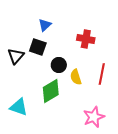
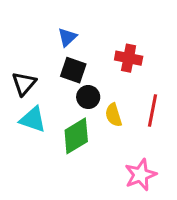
black square: (38, 47) -> (73, 70), moved
cyan triangle: (19, 107) -> (33, 119), moved

